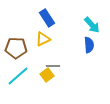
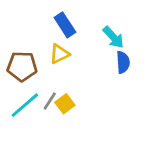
cyan arrow: (92, 25) -> (113, 37), moved
gray line: (53, 66) -> (50, 101), moved, turned -56

